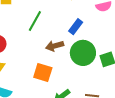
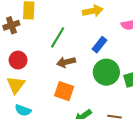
brown arrow: (55, 46) -> (66, 62), moved

